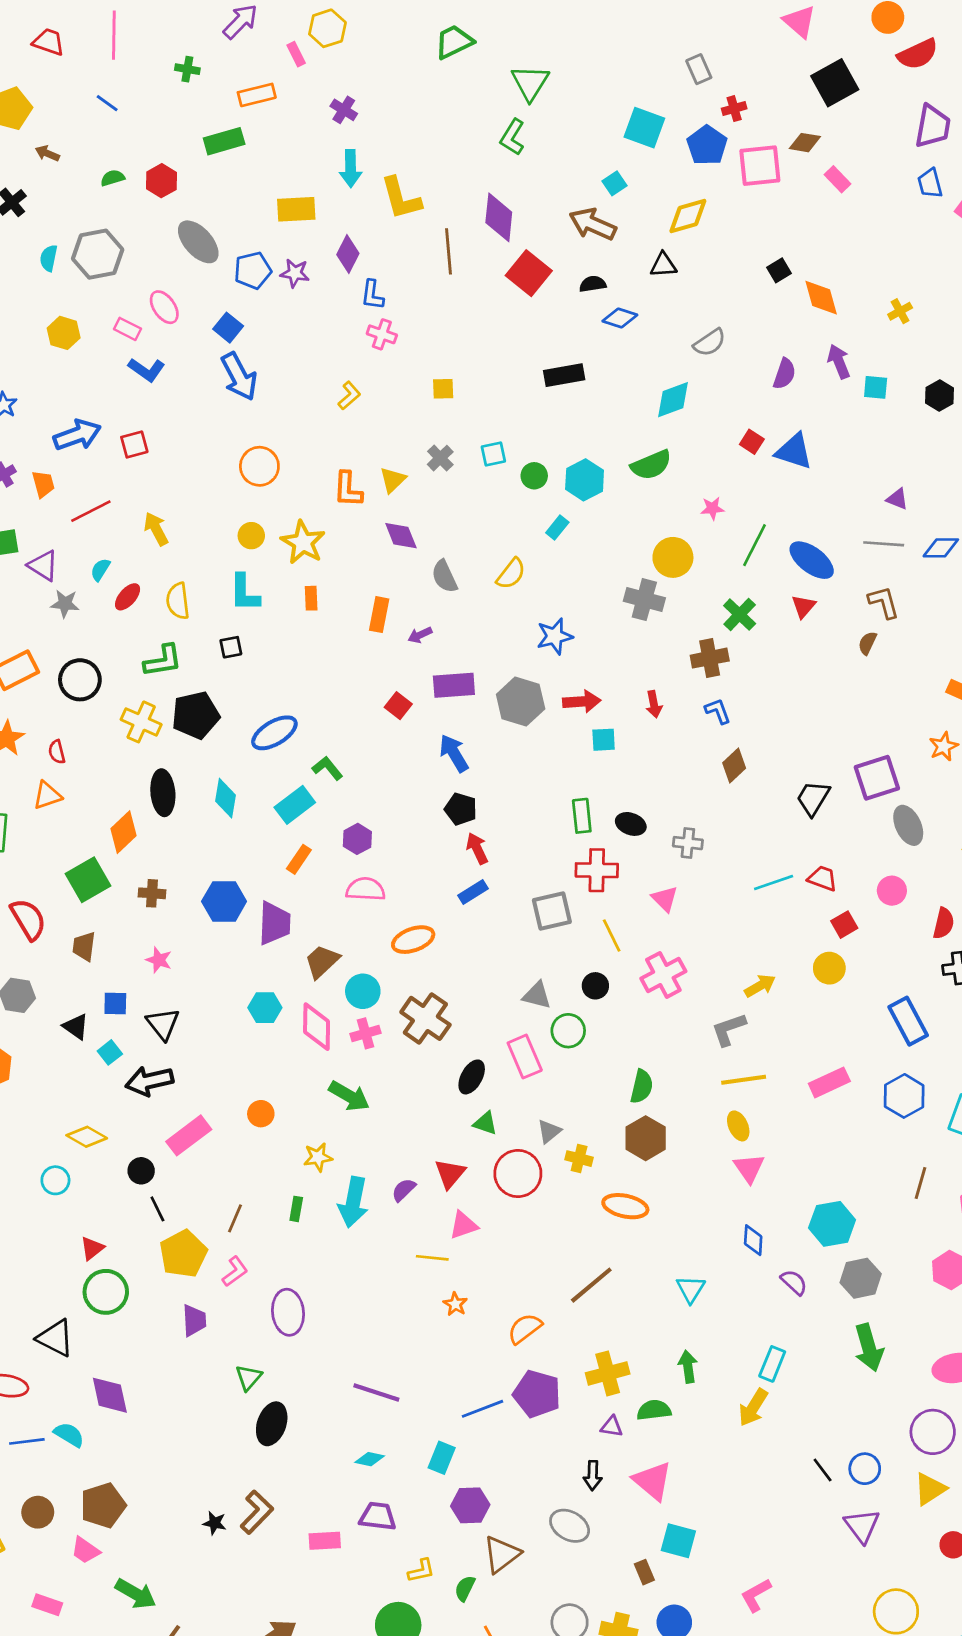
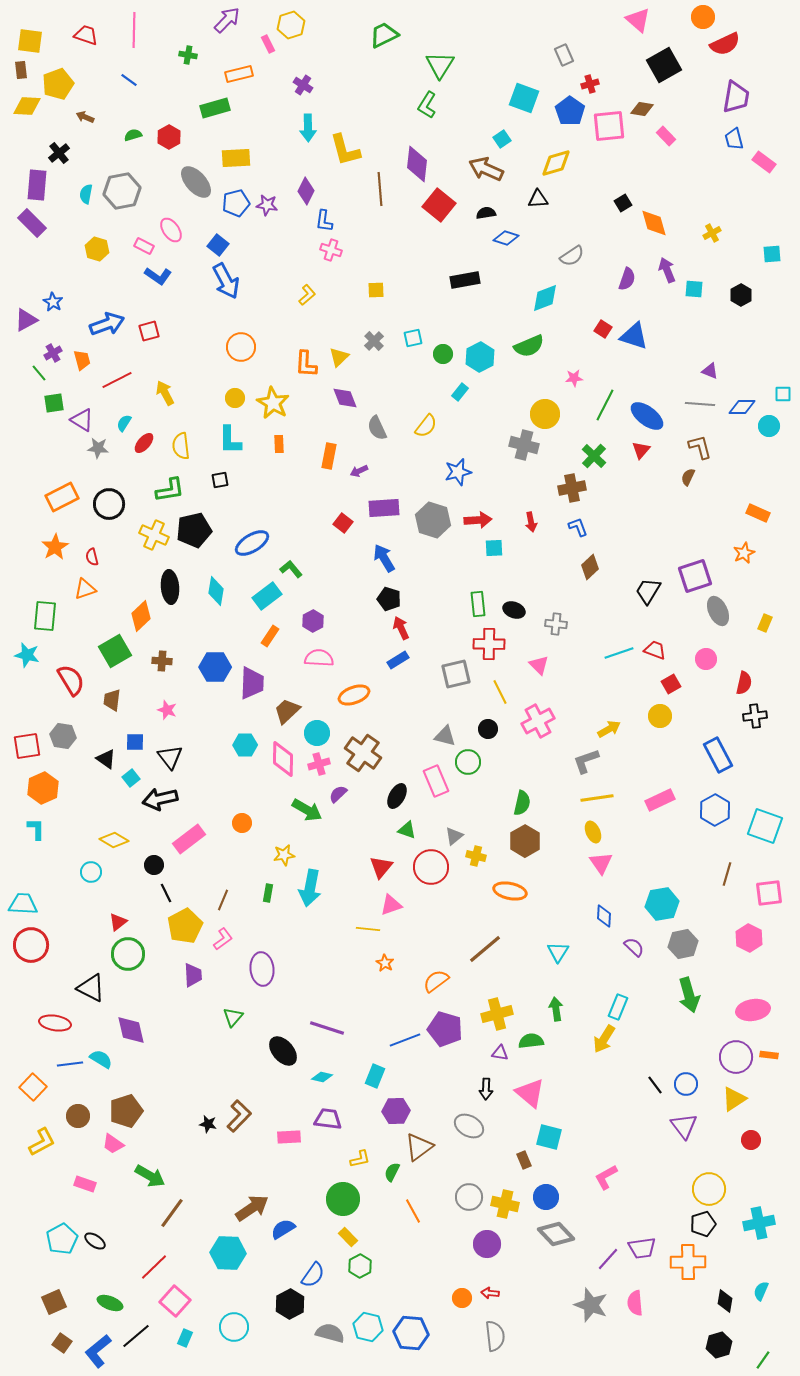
yellow rectangle: (296, 209) -> (236, 158), moved
purple semicircle: (404, 1190) -> (338, 794), moved
black ellipse: (272, 1424) -> (283, 1051), moved, turned -60

